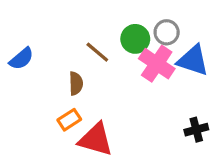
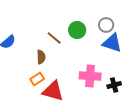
gray circle: (167, 32) -> (106, 25), moved
pink cross: (157, 64) -> (90, 76), moved, turned -30

